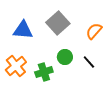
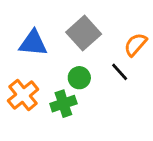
green circle: (65, 57) -> (79, 78), moved
black line: (89, 62) -> (120, 72), moved

